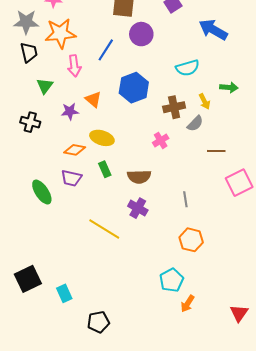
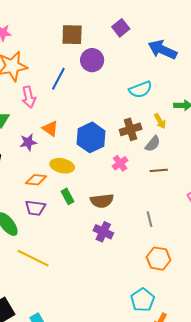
blue hexagon: (134, 88) -> (91, 137), moved
brown line: (216, 151) -> (159, 170), moved
yellow line: (104, 229) -> (33, 258), moved

